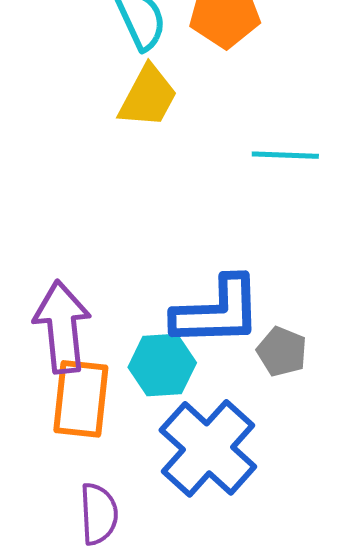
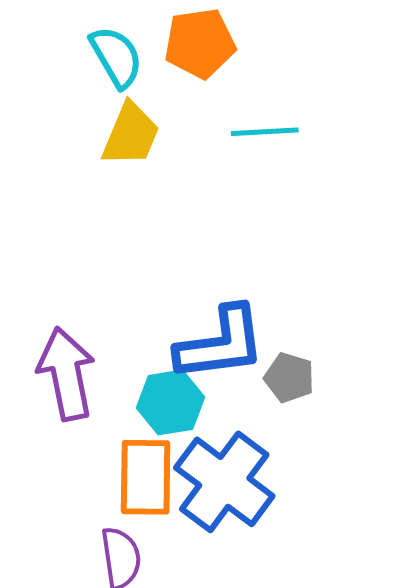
cyan line: (285, 155) -> (265, 132), moved
orange rectangle: (81, 399) -> (146, 477), moved

